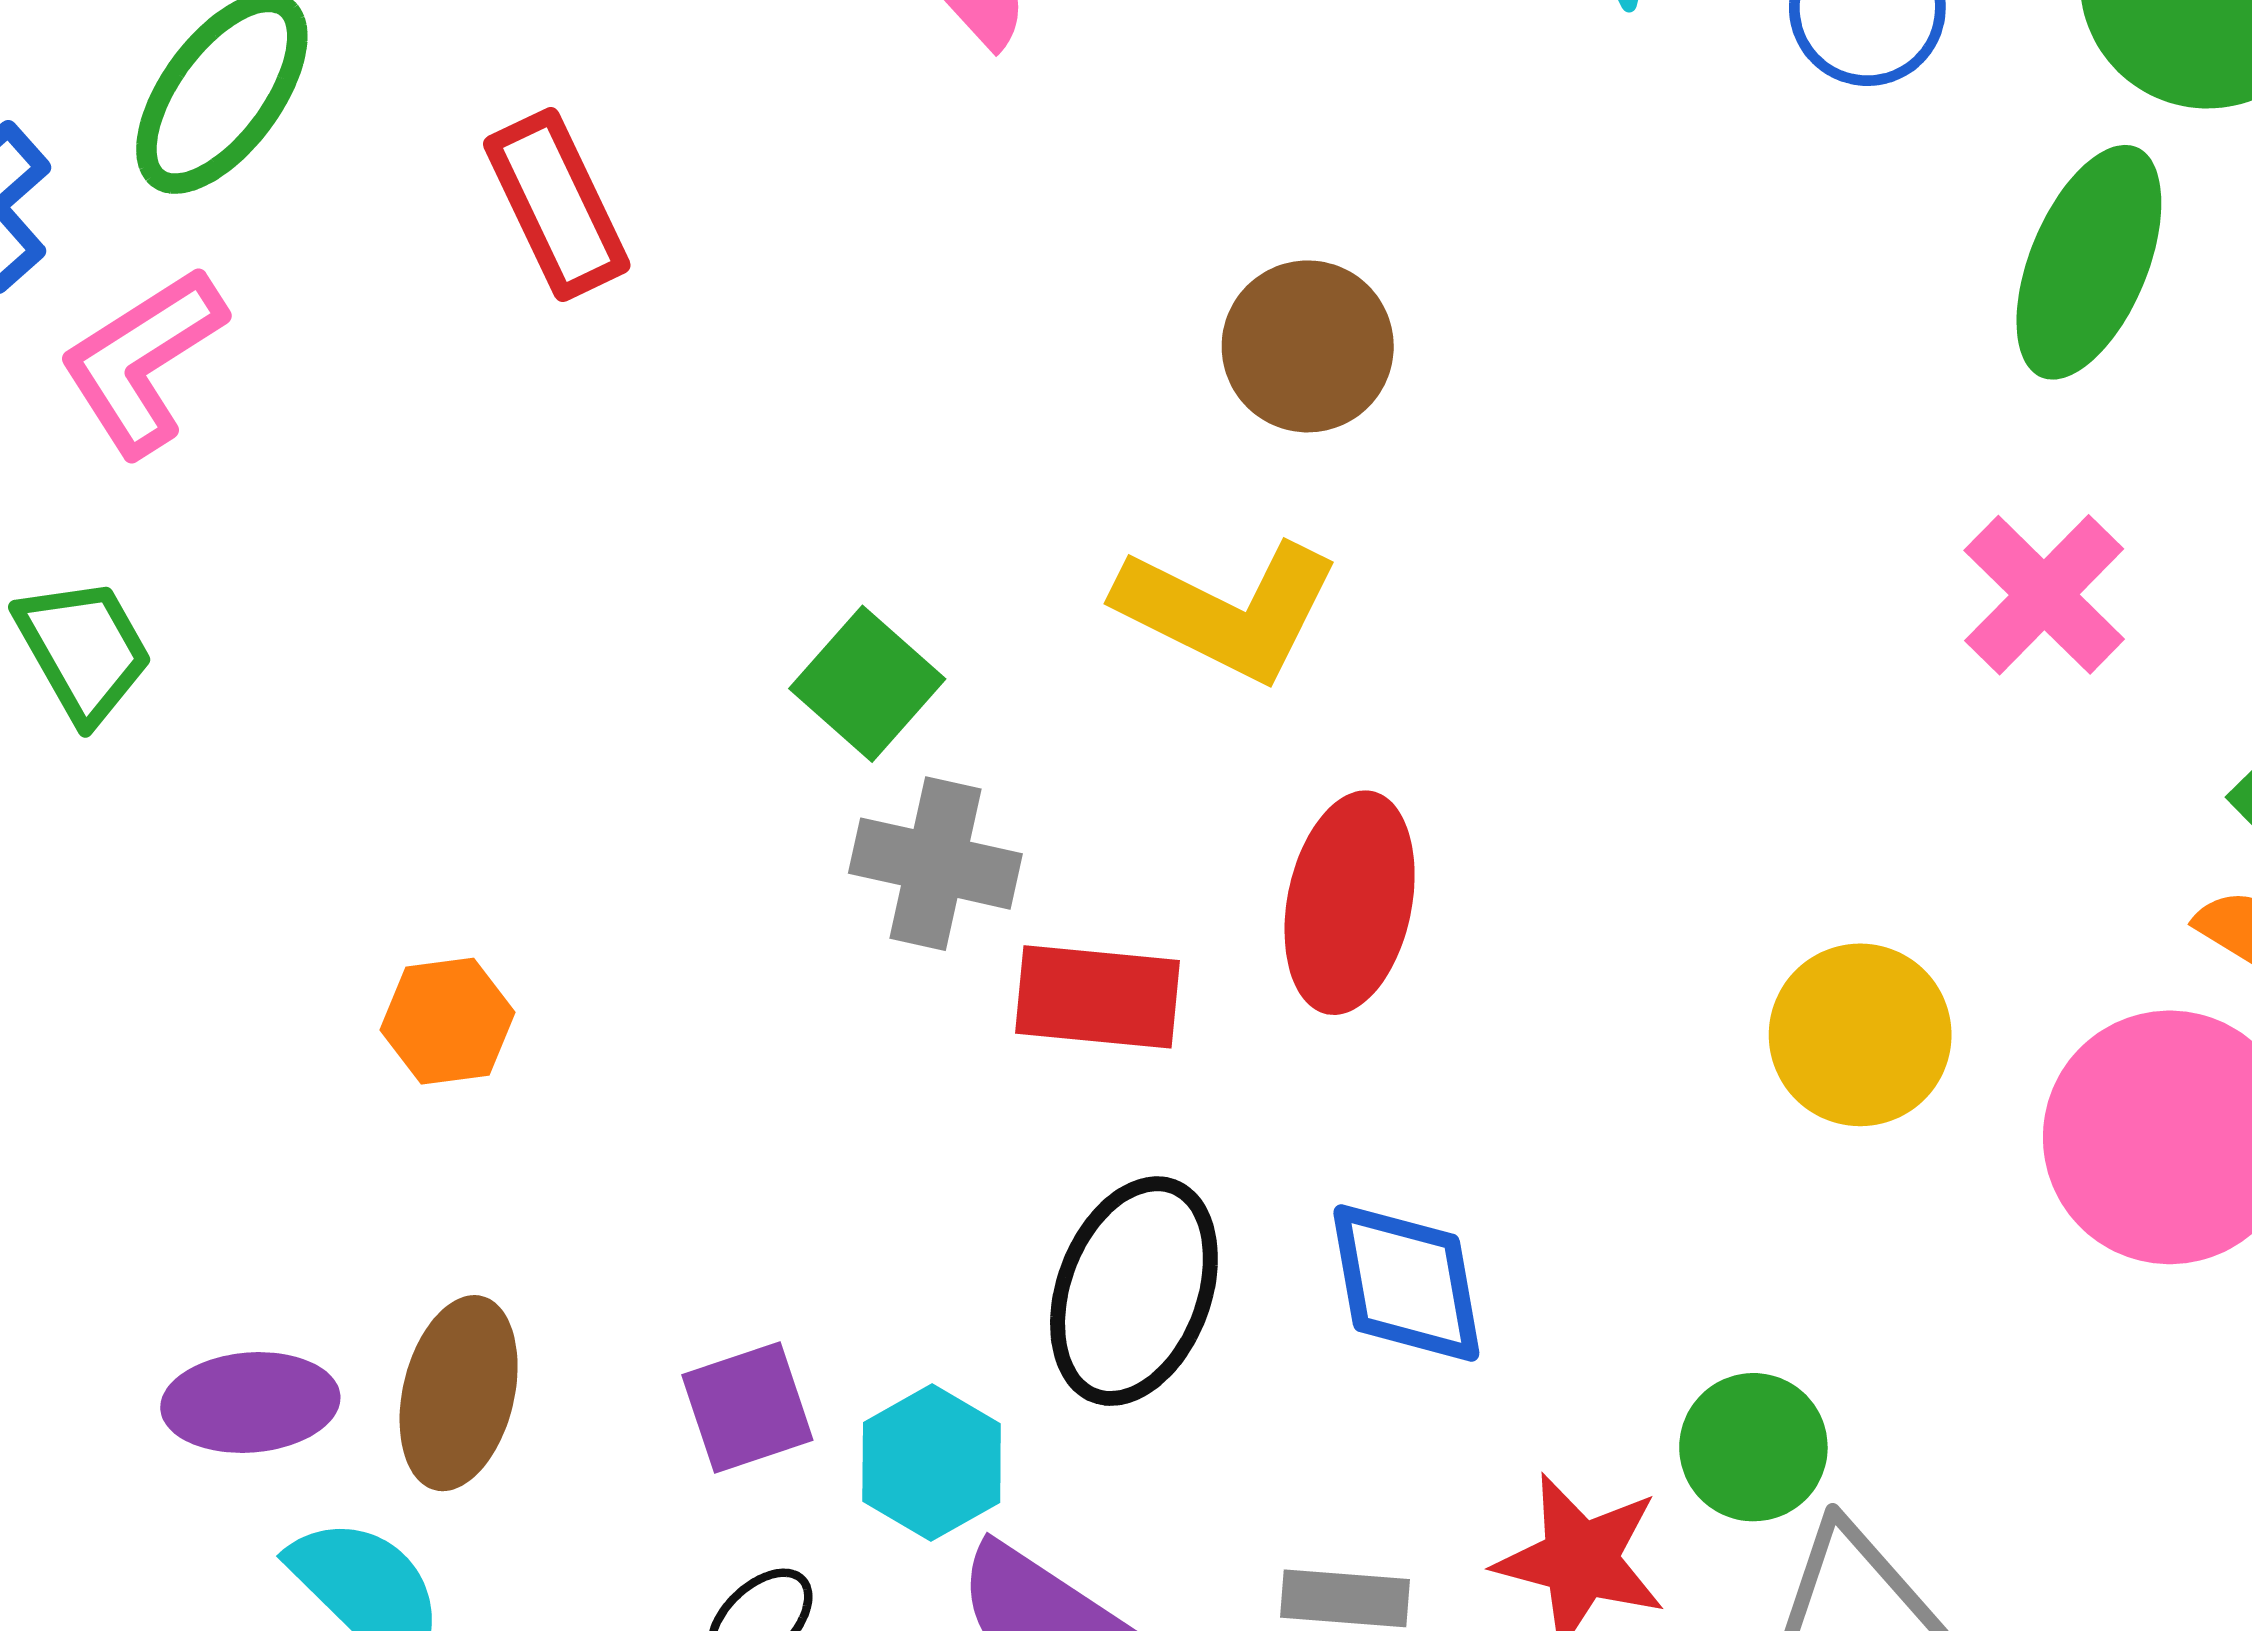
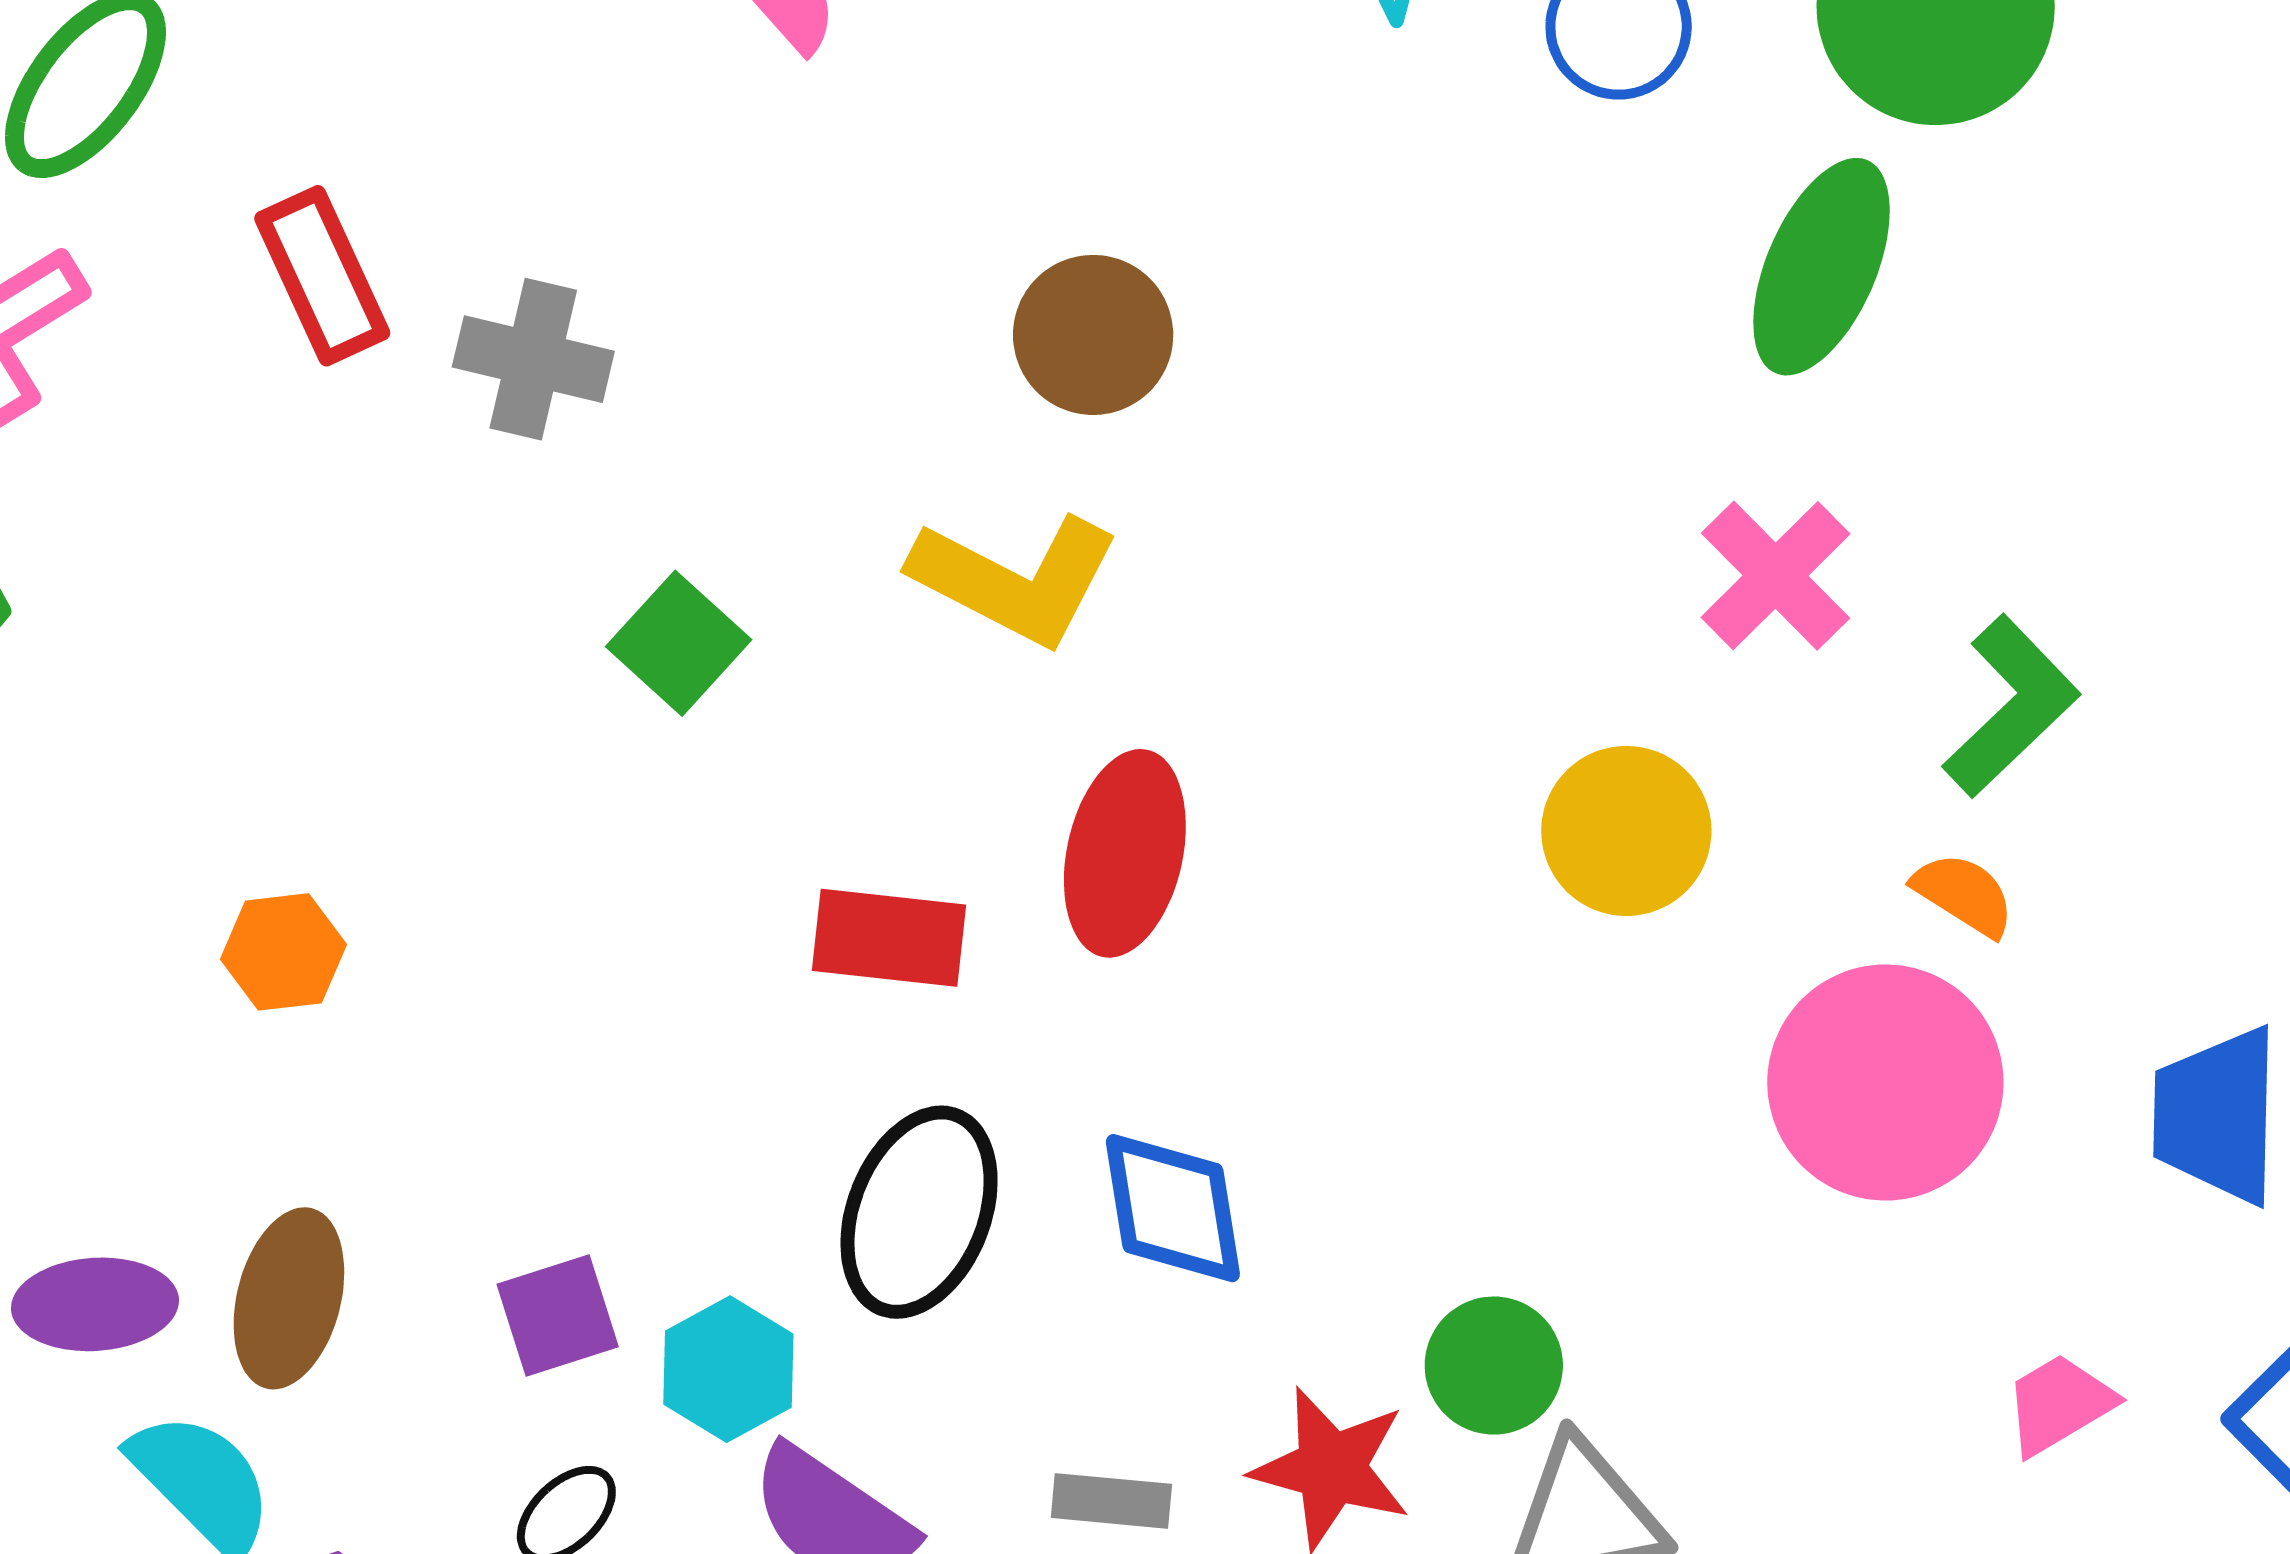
red rectangle: (557, 205) -> (322, 276), moved
gray cross: (935, 864) -> (533, 359), moved
yellow circle: (1860, 1035) -> (1626, 831), moved

